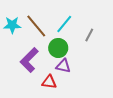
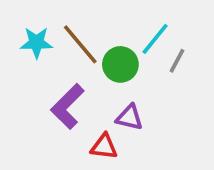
cyan line: (64, 24) -> (155, 39), moved
green circle: (58, 48) -> (120, 64), moved

